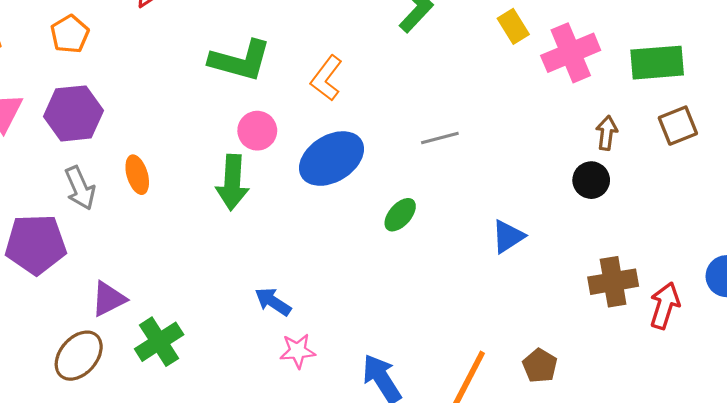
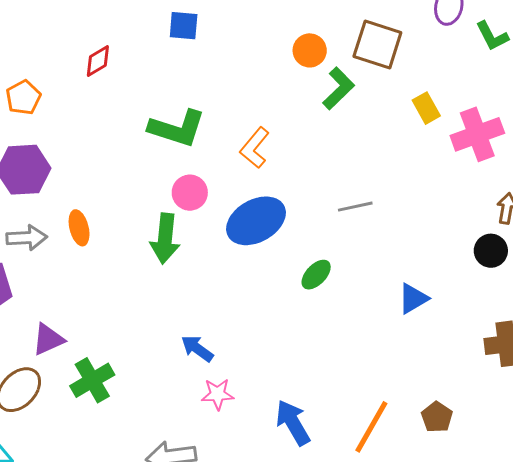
gray arrow: (80, 188) -> (27, 238), turned -72

